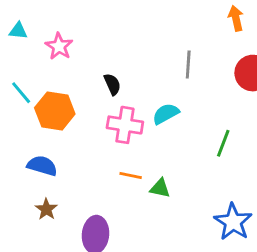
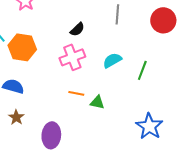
black semicircle: (112, 84) -> (77, 29), moved, turned 70
cyan semicircle: (166, 114) -> (112, 60), moved
pink cross: (125, 125) -> (72, 57), turned -30

